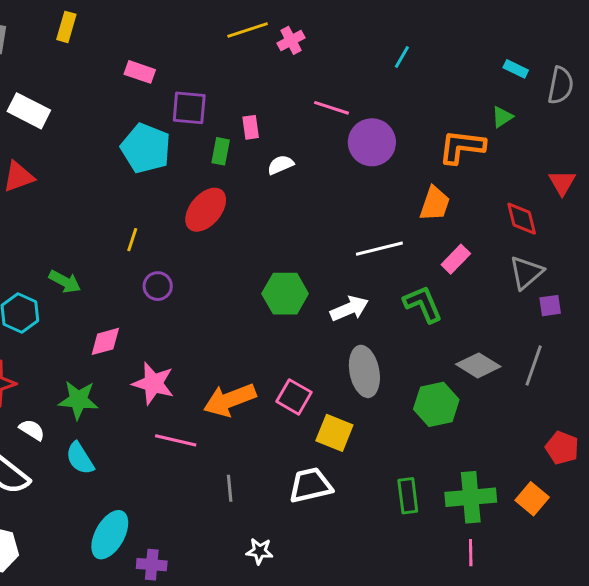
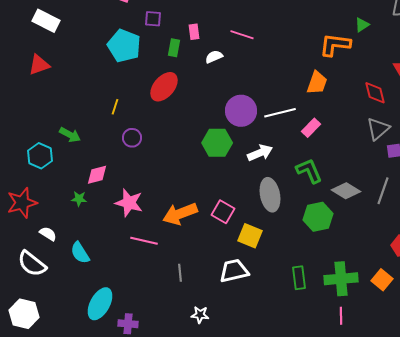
purple square: (189, 108) -> (153, 19), size x0.7
pink line: (331, 108) -> (242, 35), moved
purple circle: (372, 142) -> (241, 111), moved
pink rectangle: (456, 259) -> (311, 128), moved
green L-shape: (423, 304) -> (309, 171), moved
green star: (78, 400) -> (79, 199), moved, size x0.6

